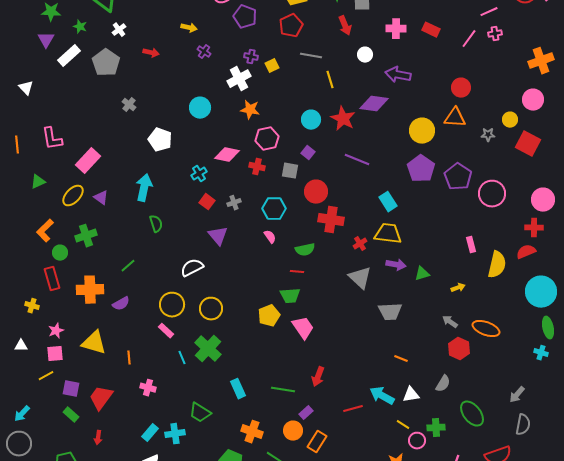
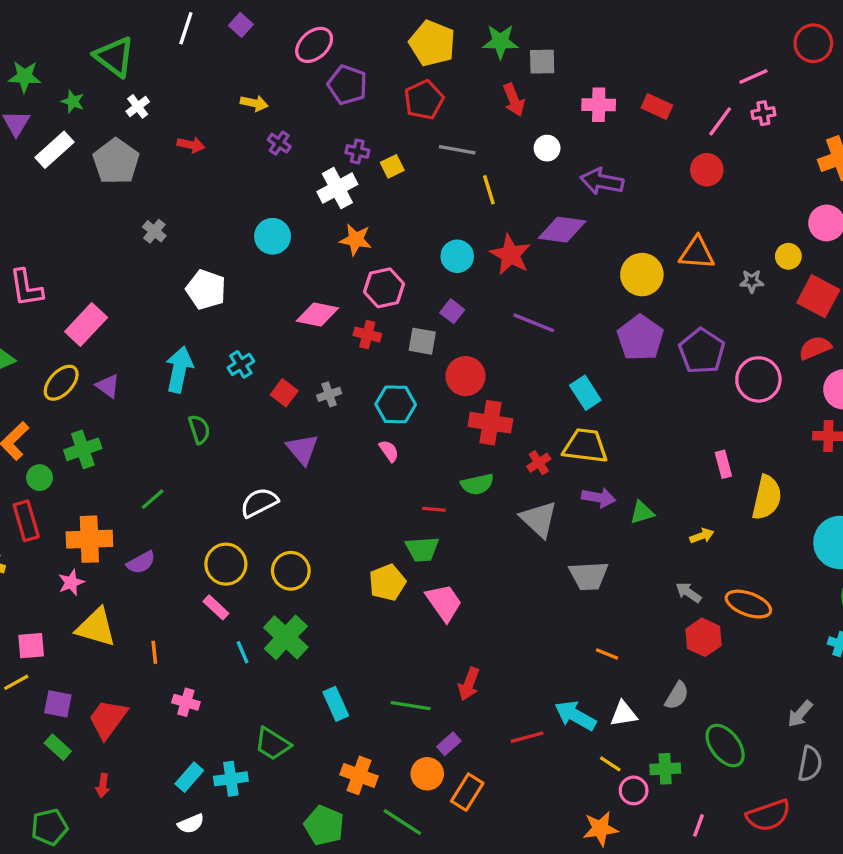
red circle: (461, 88) -> (707, 170), moved
cyan cross: (199, 174) -> (241, 364), moved
green semicircle: (305, 250) -> (477, 484), moved
red semicircle: (526, 252) -> (815, 348), moved
pink star: (56, 331) -> (71, 582), moved

